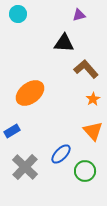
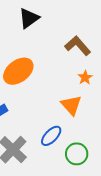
black triangle: (64, 43) -> (29, 18), moved, turned -40
orange triangle: (93, 131) -> (71, 105), moved

